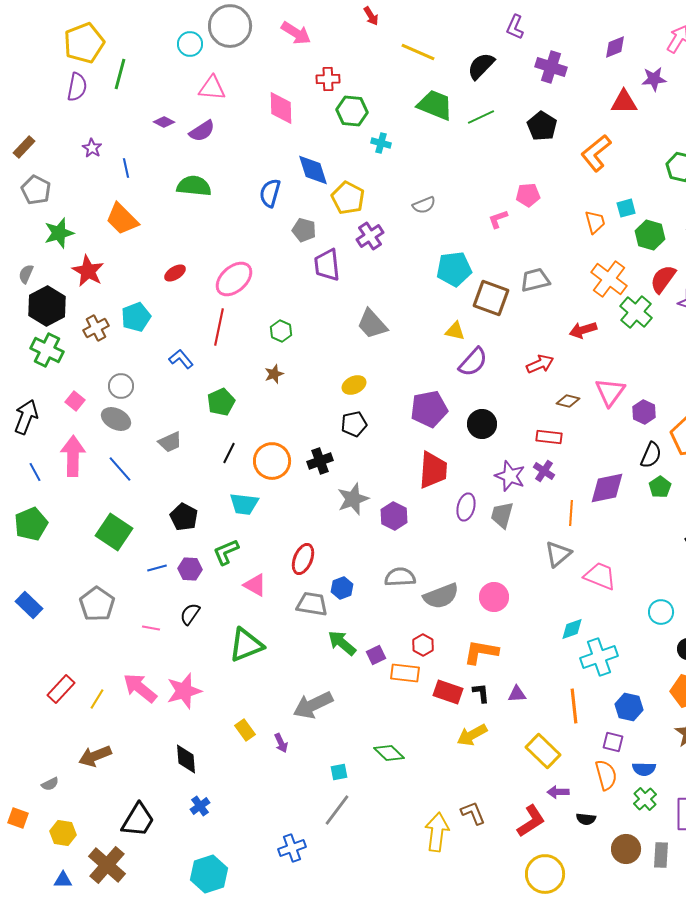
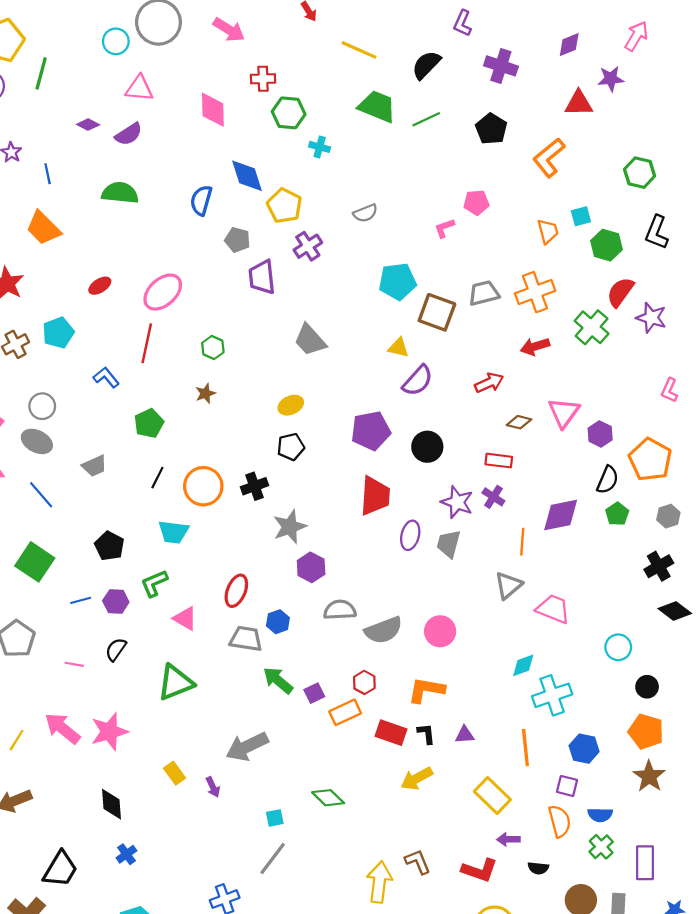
orange cross: (609, 279) -> (535, 292), moved, turned 33
purple hexagon: (394, 516) -> (311, 567), moved
orange rectangle: (405, 673) -> (345, 712), turned -32
red L-shape: (531, 821) -> (480, 870), turned 52

